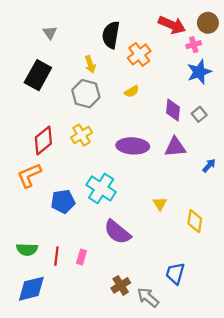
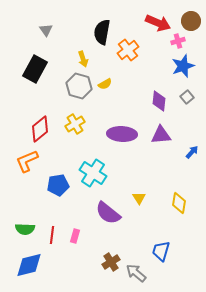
yellow semicircle: (132, 91) -> (105, 84), moved
gray square: (199, 114) -> (187, 97), moved
yellow triangle: (160, 204) -> (139, 198), moved

